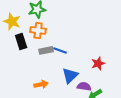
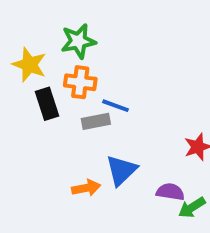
blue line: (60, 50) -> (115, 106), moved
blue triangle: (70, 75) -> (121, 170), moved

